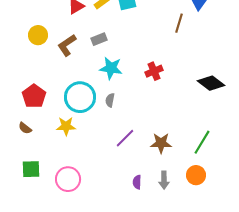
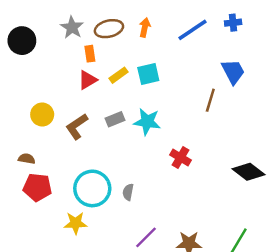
cyan star: (111, 68) -> (147, 122), moved
red cross: (154, 71) -> (181, 157), turned -36
red pentagon: (34, 96) -> (37, 187), turned -30
brown semicircle: (25, 128) -> (27, 159), moved, turned 152

